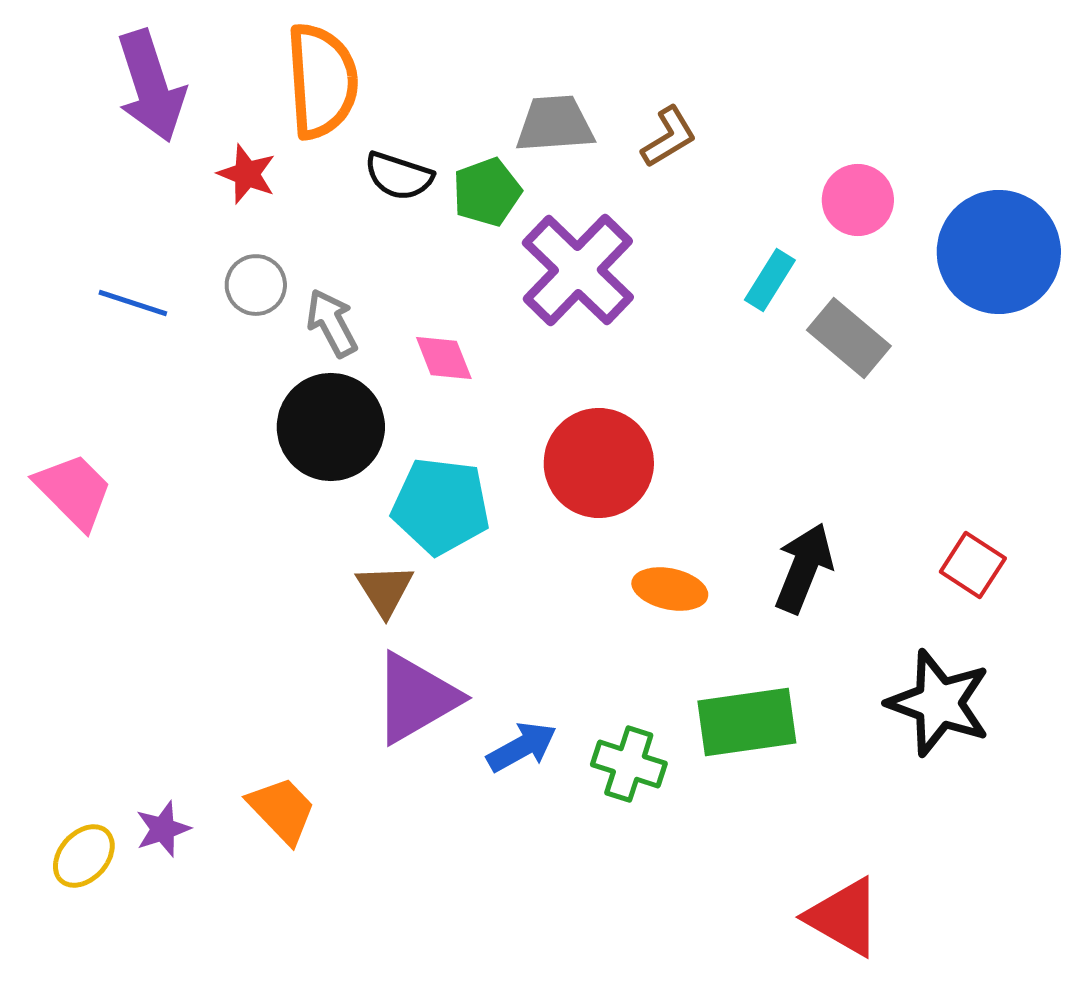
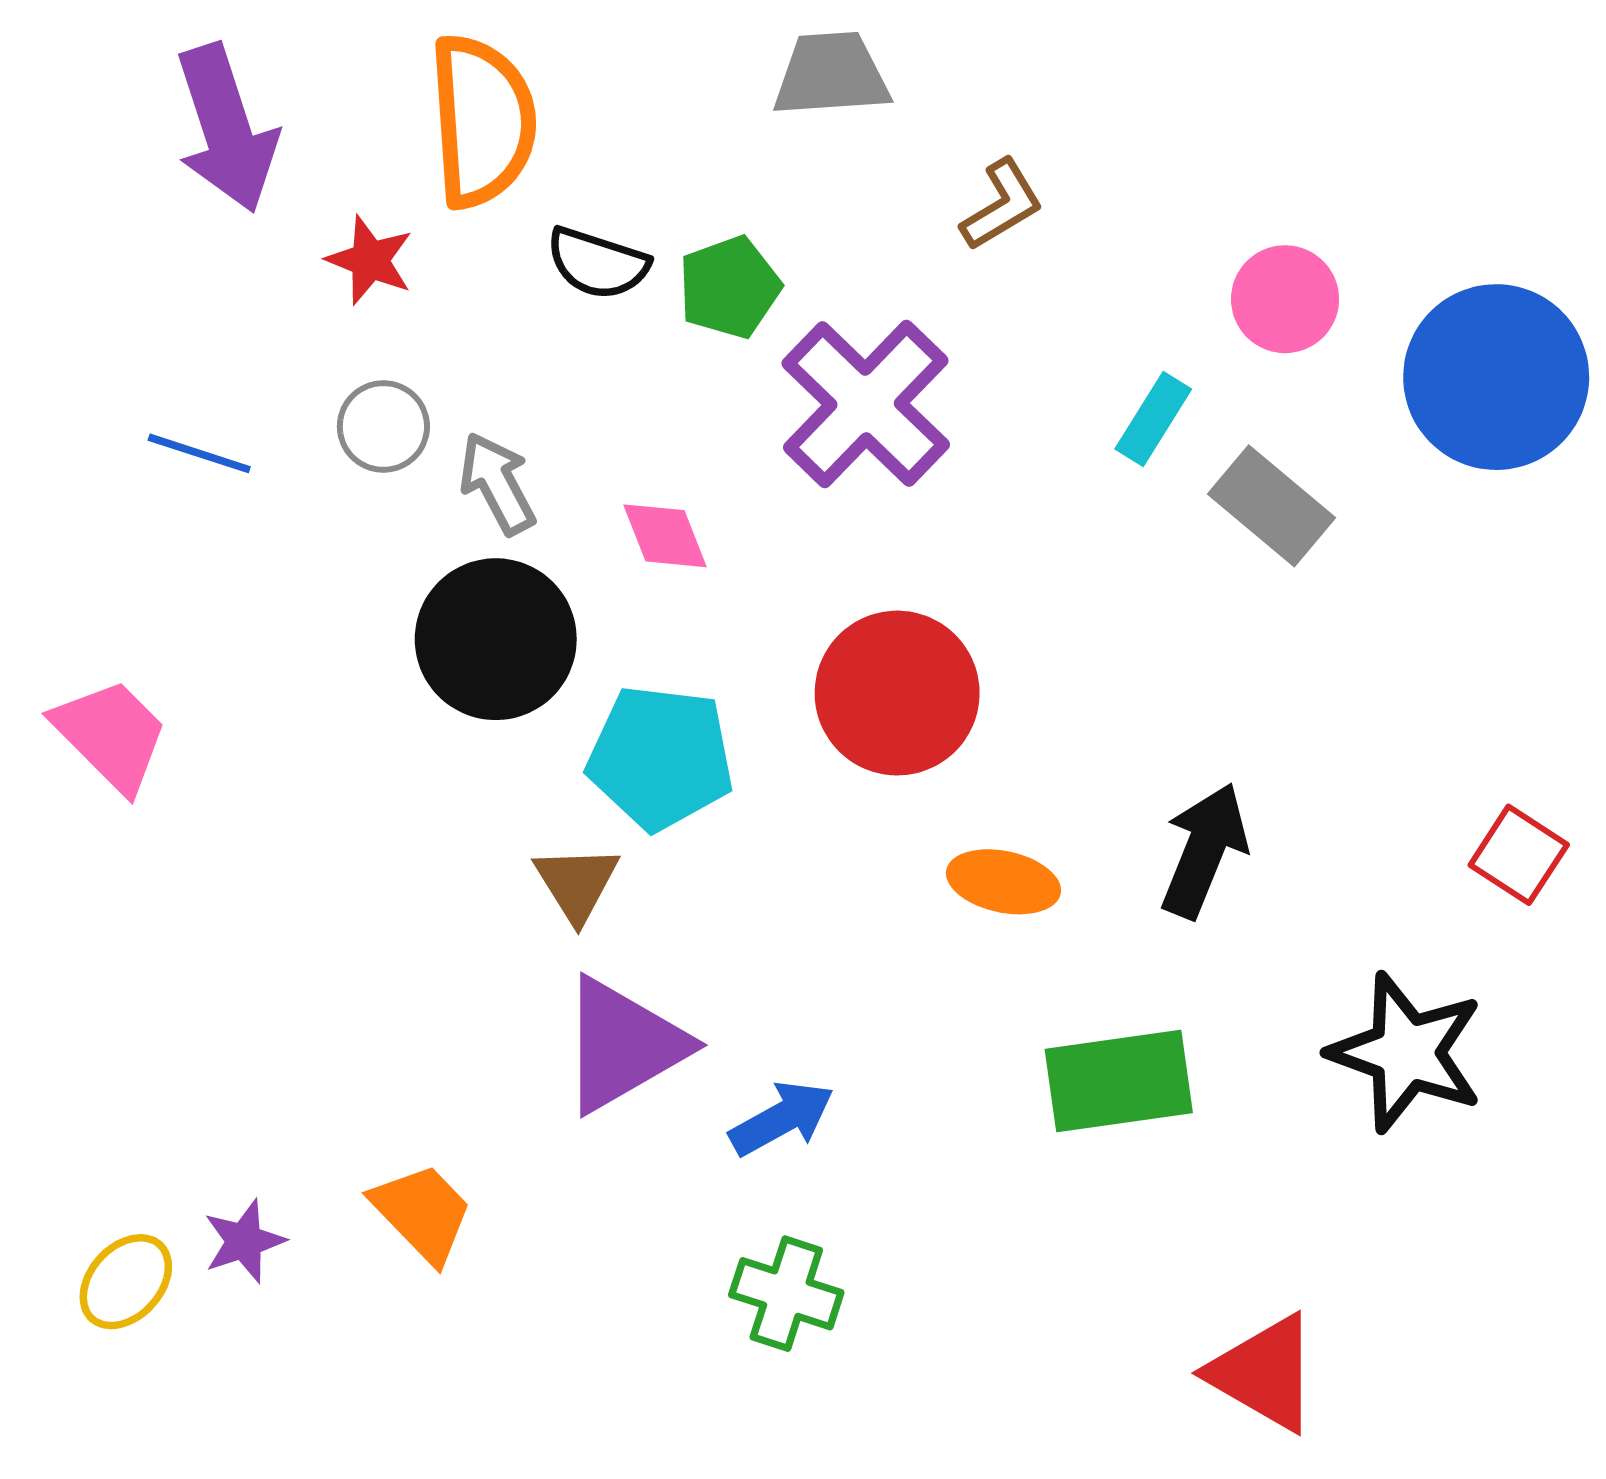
gray trapezoid: (555, 124) -> (831, 75), moved
red square: (973, 565) -> (1519, 855), moved
green cross: (629, 764) -> (786, 1294), moved

